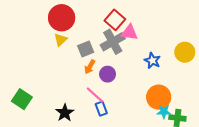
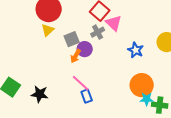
pink triangle: (129, 32) -> (114, 23), turned 36
gray cross: (113, 42) -> (98, 32), size x0.6
purple circle: (108, 74) -> (85, 49), moved
black star: (65, 113) -> (40, 94), moved, turned -30

